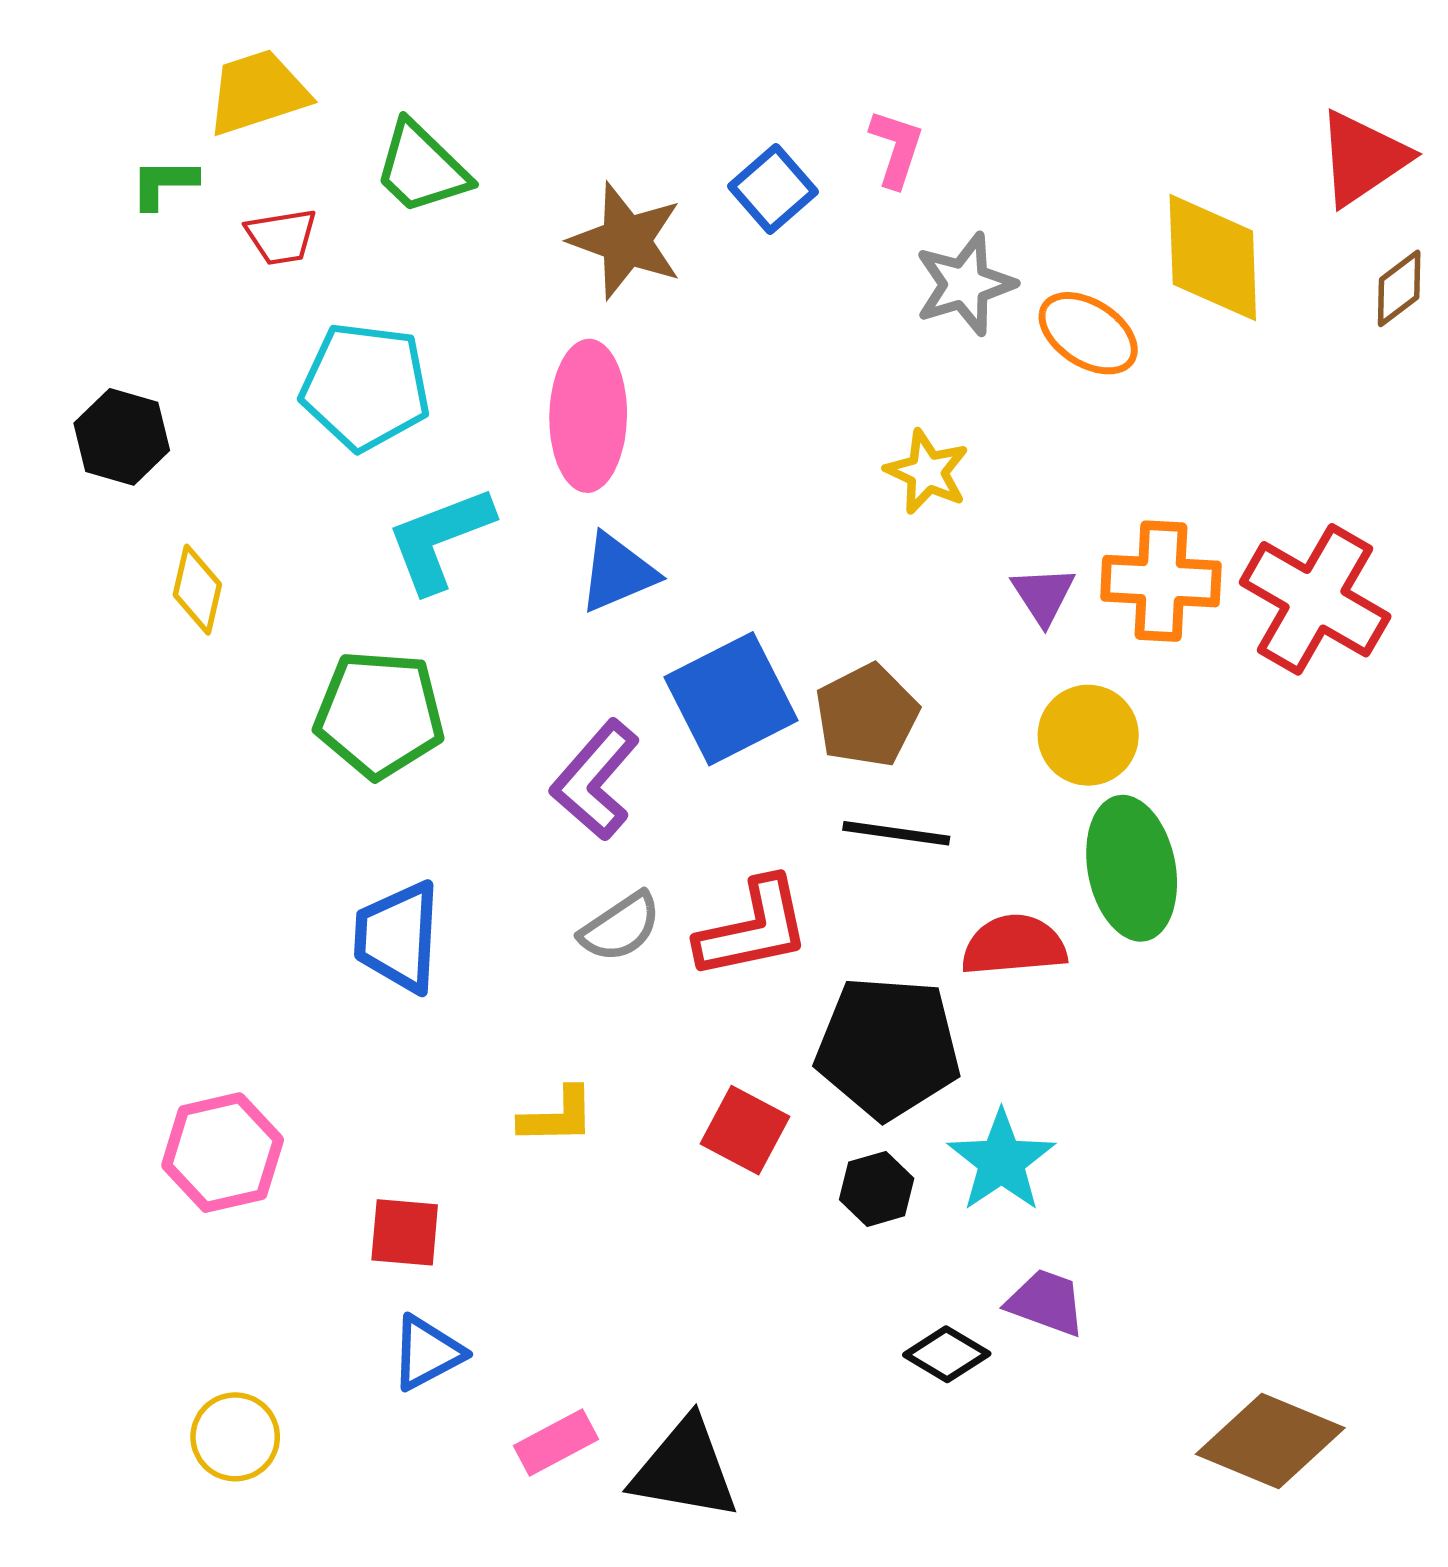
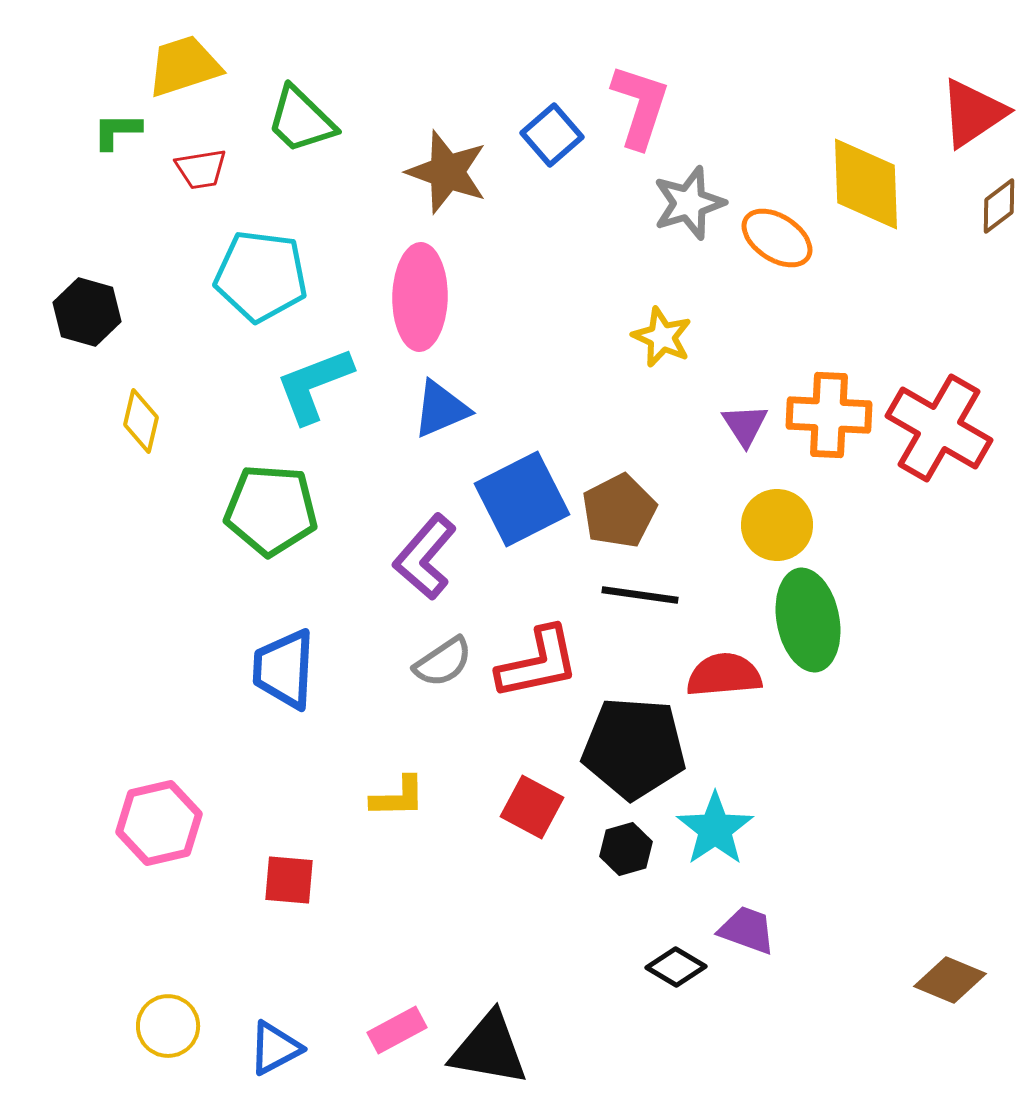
pink L-shape: (896, 148) -> (640, 106), size x1.5
blue triangle: (427, 1353) -> (275, 1048), moved
brown diamond: (1270, 1441) -> (950, 980), moved, size x0.7

